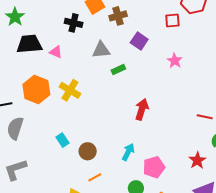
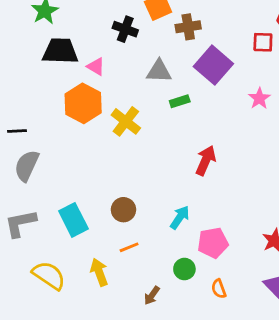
purple square: (139, 41) -> (213, 65), size x1.5
orange hexagon: (36, 89) -> (83, 103), moved
yellow cross: (70, 90) -> (126, 121), moved
cyan rectangle: (63, 140) -> (73, 220), moved, size x1.6

